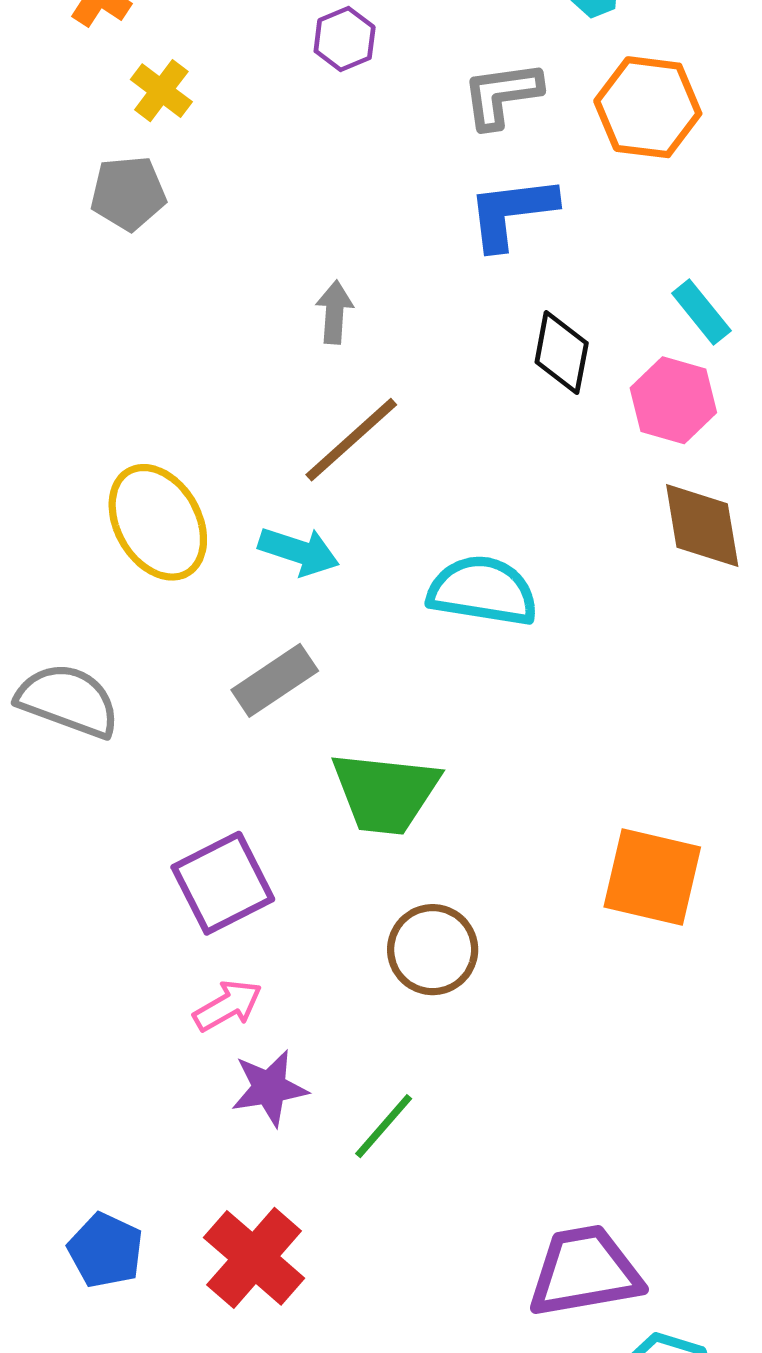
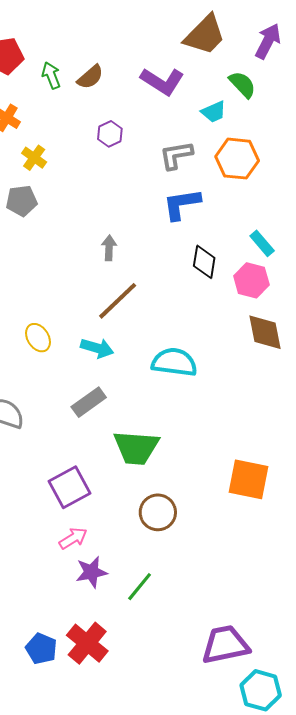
yellow ellipse: (158, 522) -> (38, 338), size x0.6
blue pentagon: (105, 1250) -> (41, 649), moved

